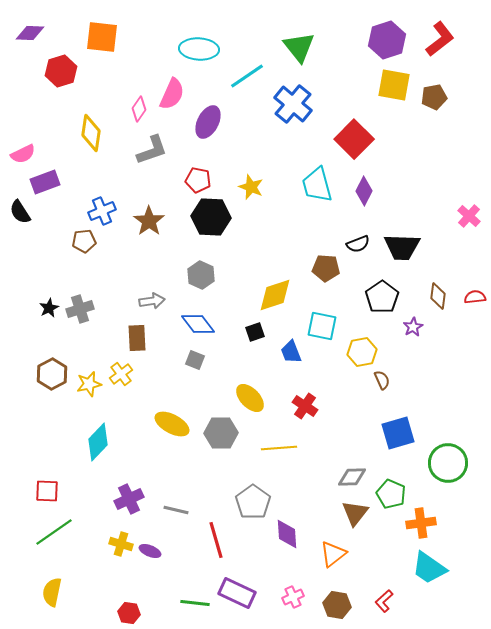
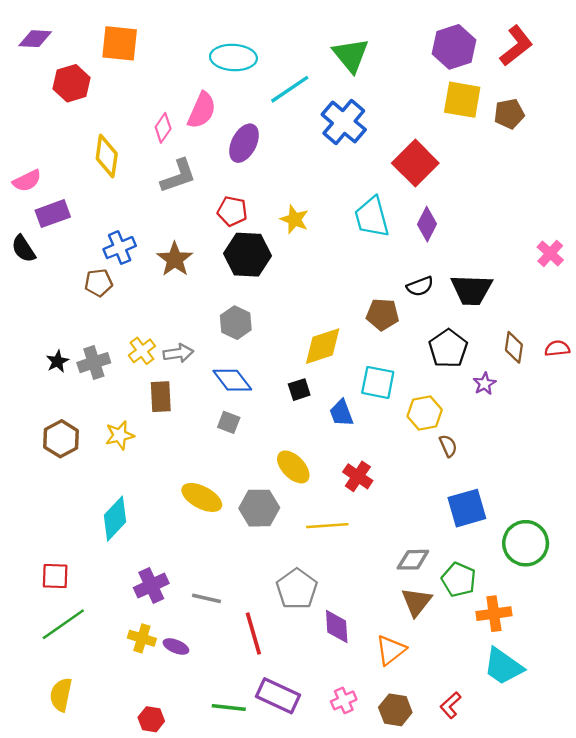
yellow cross: (121, 374) -> (142, 351), moved
yellow star: (89, 384) -> (120, 435), moved

